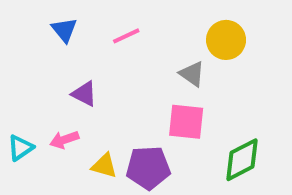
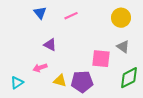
gray triangle: (192, 74) -> (123, 47), moved
cyan triangle: (20, 148) -> (17, 83), moved

